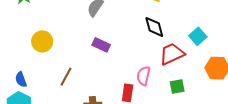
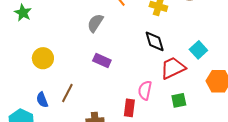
blue semicircle: (21, 80) -> (42, 100), moved

